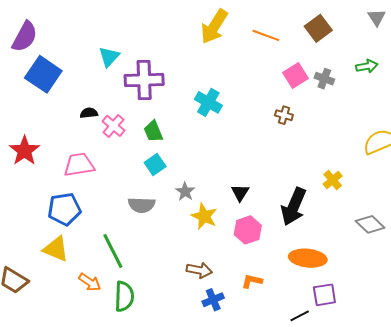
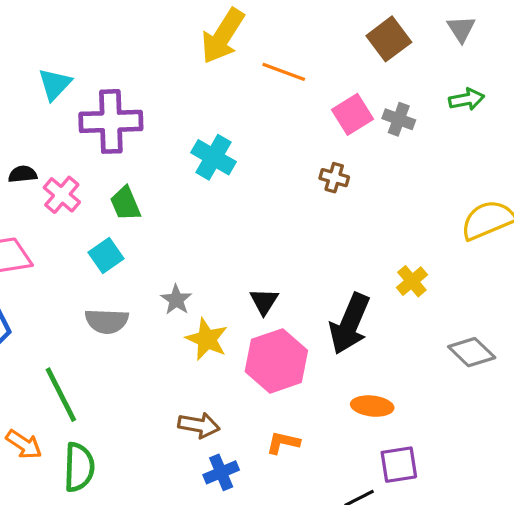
gray triangle: (377, 17) -> (461, 29), moved
orange line: (266, 35) -> (284, 72), moved
cyan square: (155, 164) -> (106, 256), moved
pink hexagon: (248, 230) -> (276, 361), size x1.4
orange ellipse: (308, 258) -> (372, 406), size x0.7

